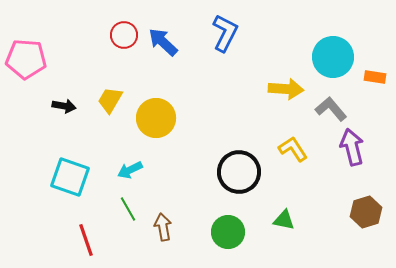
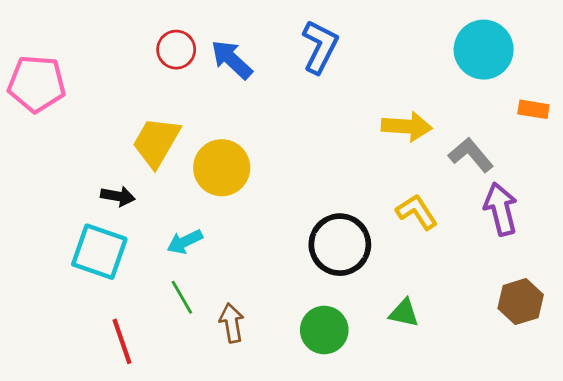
cyan circle: (333, 57) -> (484, 50), moved
yellow trapezoid: (110, 100) -> (156, 142), size x1.4
black arrow: (64, 106) -> (118, 196), moved

